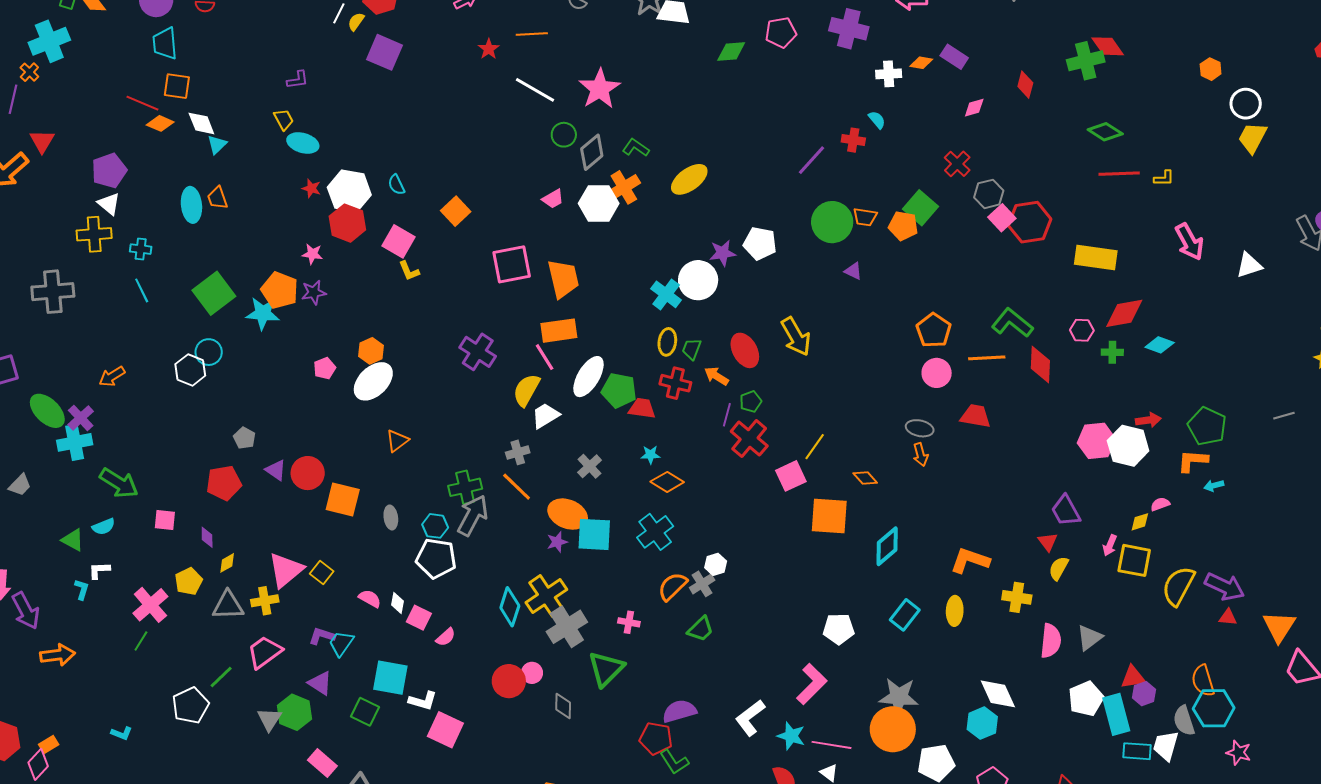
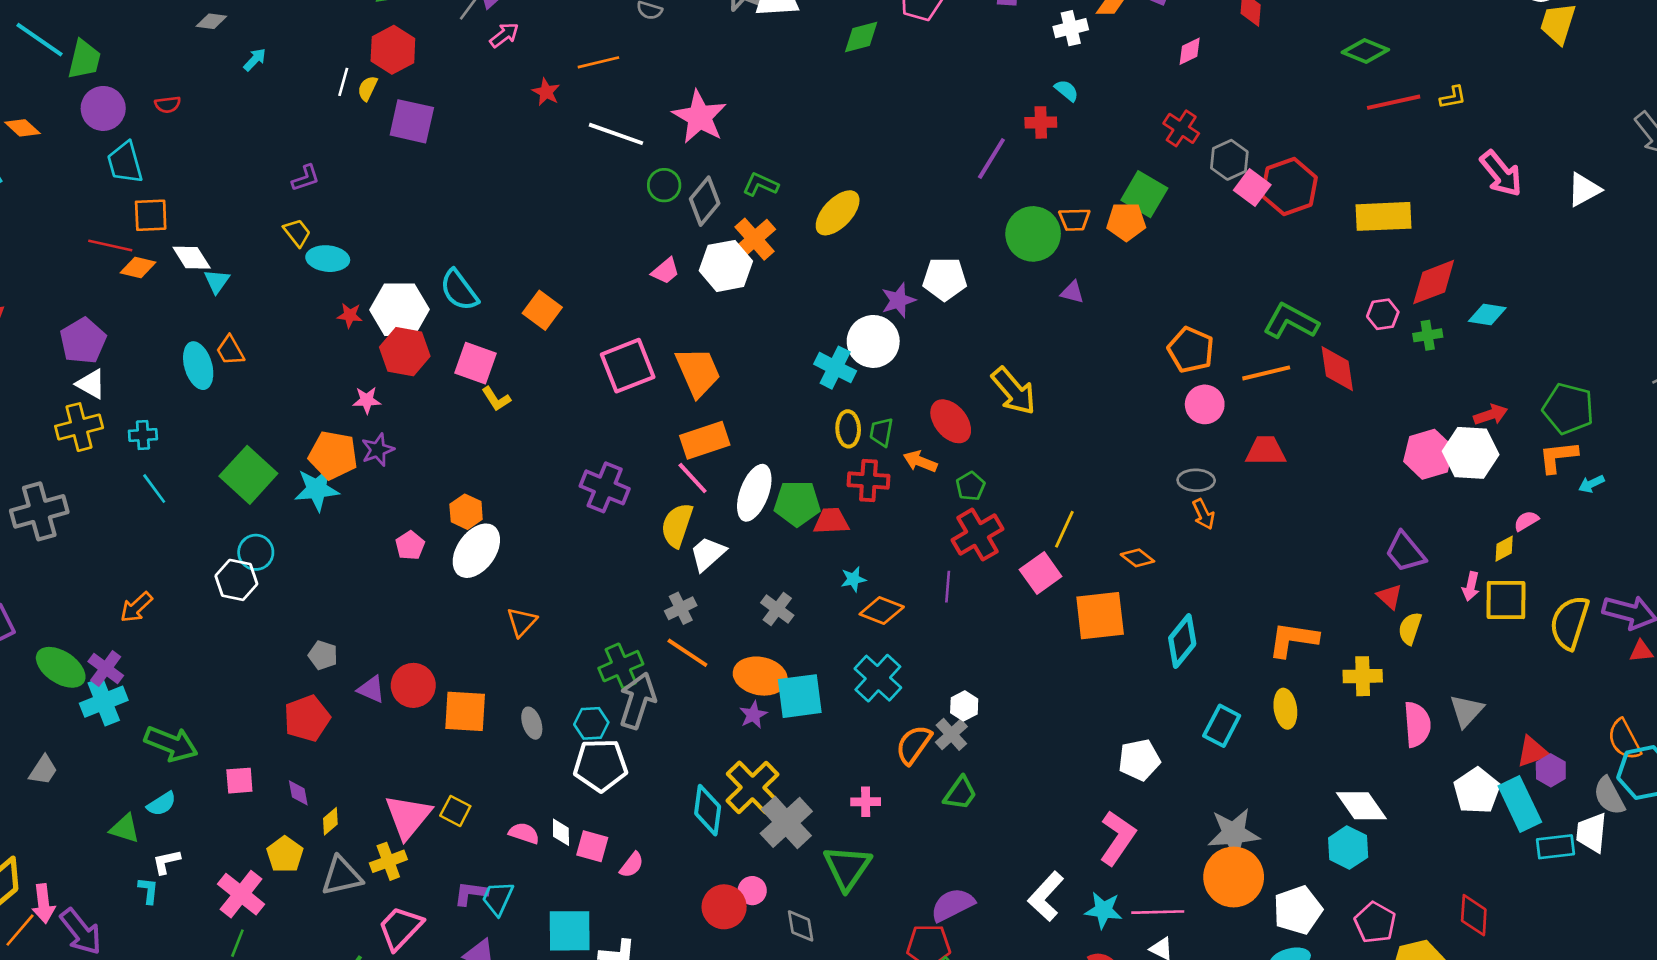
cyan semicircle: (396, 185) -> (459, 290), size x1.6
purple line: (727, 415) -> (948, 587), moved
red cross: (749, 439) -> (977, 535), turned 30

